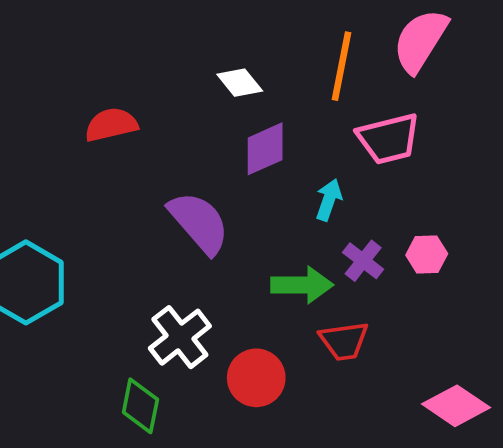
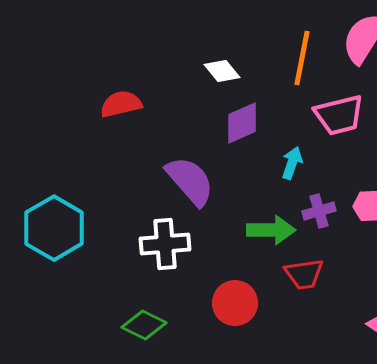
purple cross: (363, 261) -> (319, 211), turned 36
white cross: (180, 337) -> (165, 244), moved, turned 33
green diamond: (140, 406) -> (144, 325), turned -75

